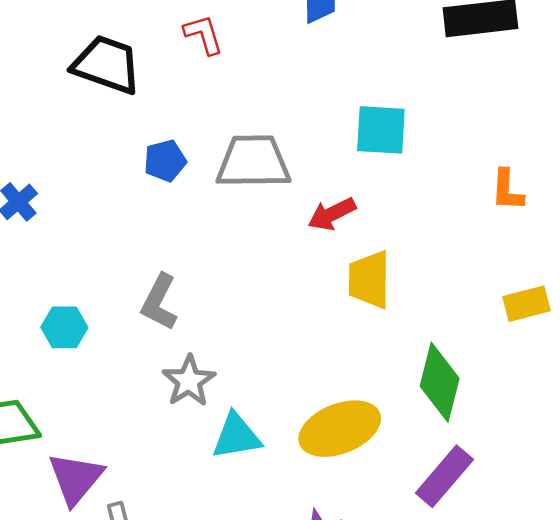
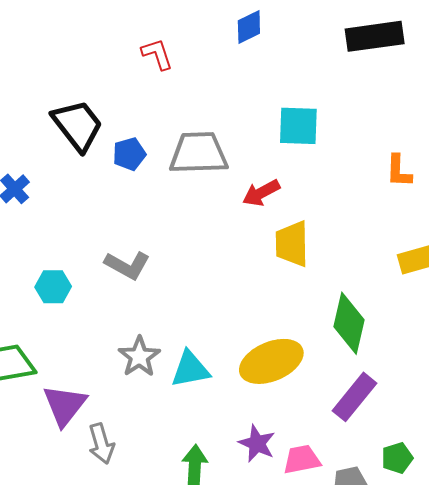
black trapezoid: (107, 65) -> (78, 125), moved, turned 34
gray L-shape: (159, 302) -> (127, 265), turned -87
gray star: (189, 381) -> (139, 357), moved

